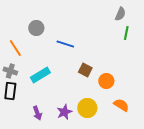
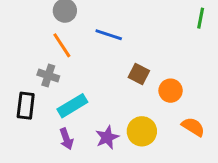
orange line: (15, 48) -> (62, 45), moved
gray cross: (10, 71) -> (48, 75), moved
cyan rectangle: (40, 75) -> (72, 106), moved

